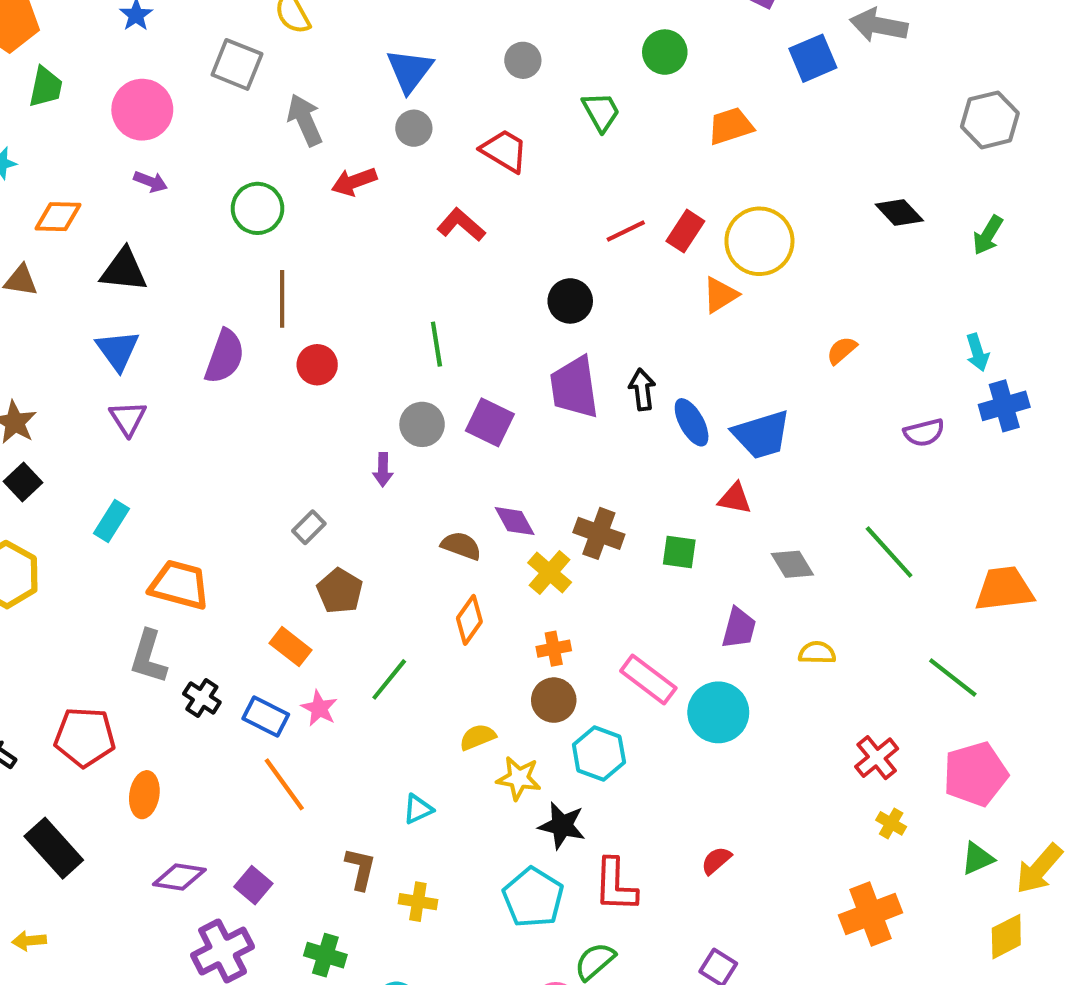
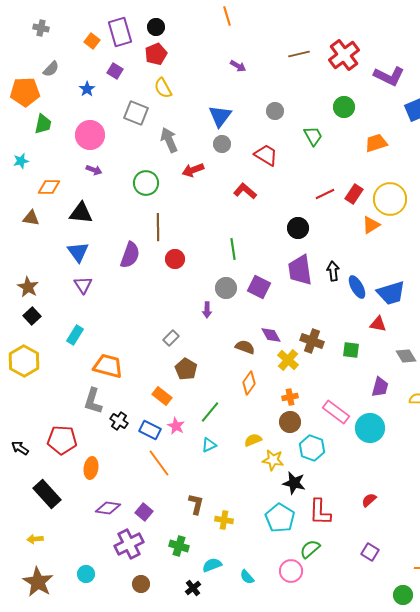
cyan triangle: (418, 809) -> (209, 445), moved

